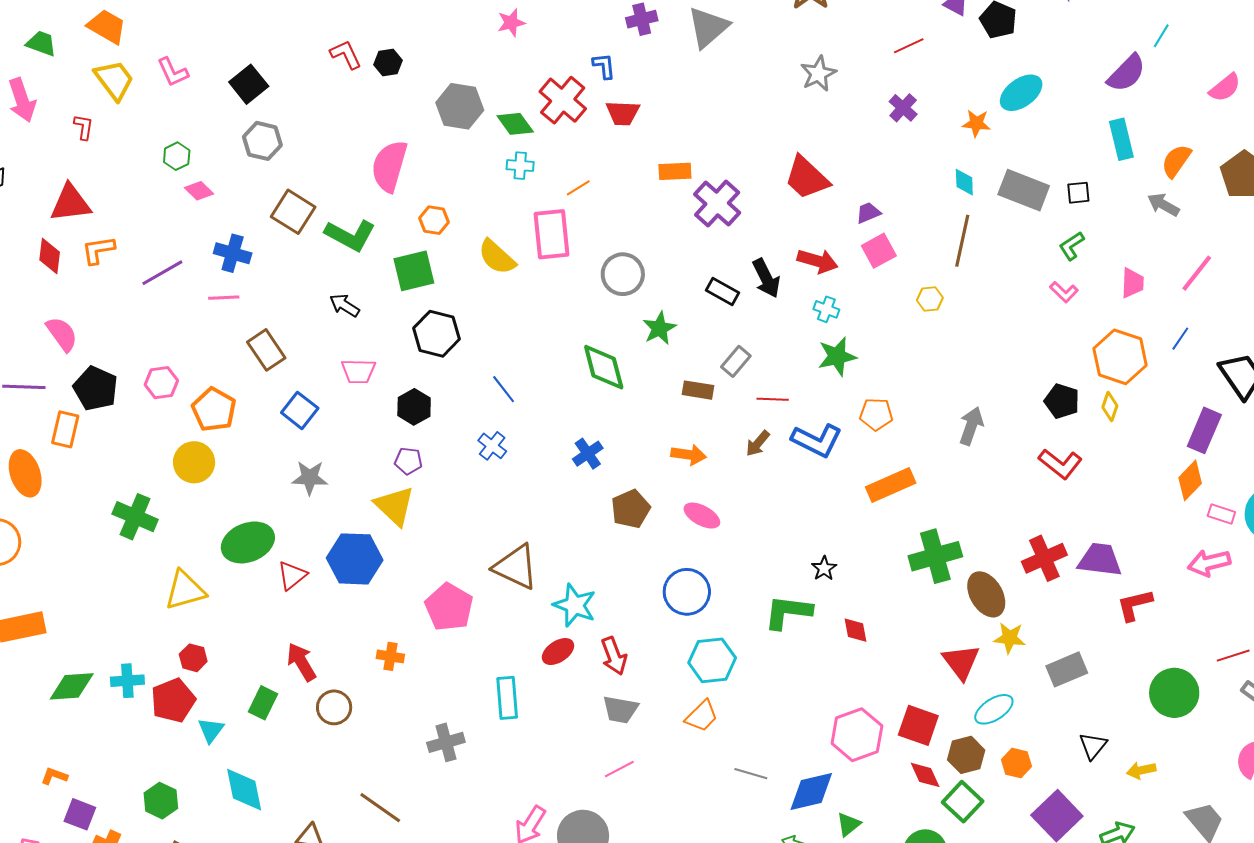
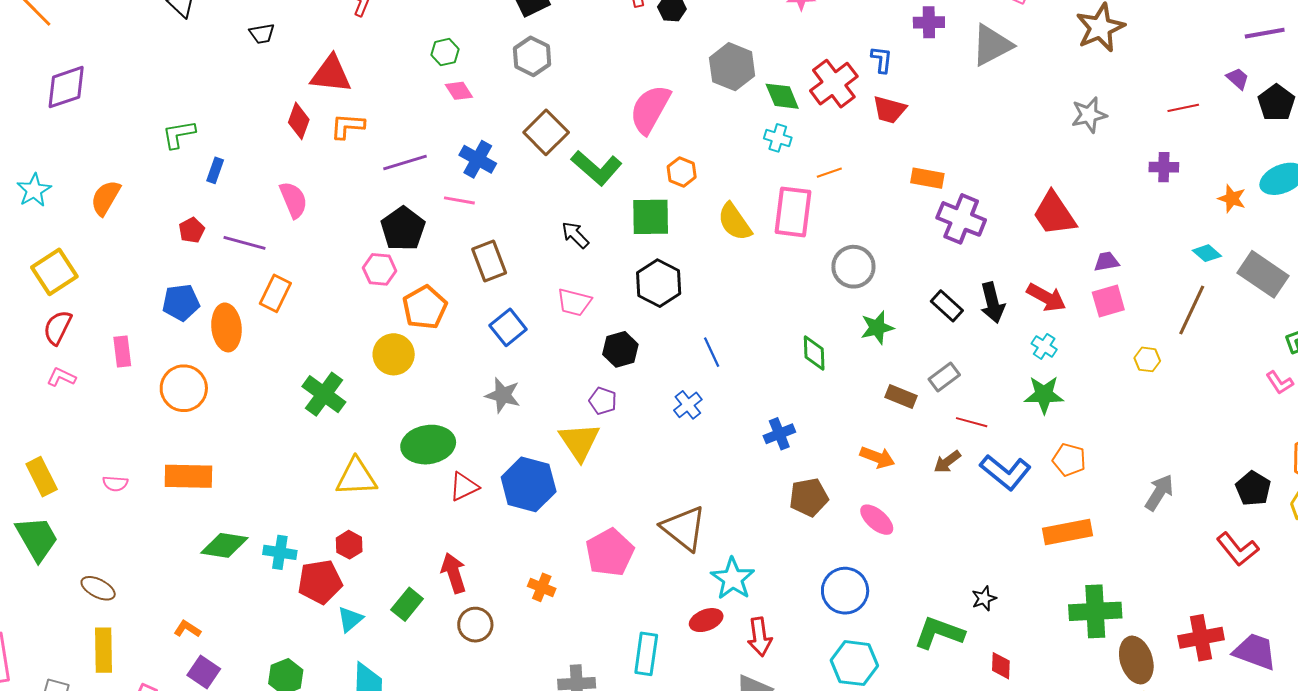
purple cross: (903, 108) -> (1164, 167), turned 36
cyan diamond: (964, 182) -> (1207, 253), turned -60
purple cross: (717, 204) -> (961, 219), turned -33
green diamond: (604, 367) -> (814, 353), size x0.7
black pentagon: (96, 388) -> (403, 229), moved

